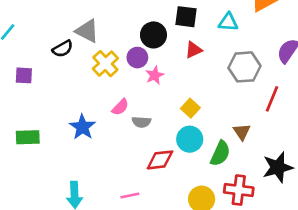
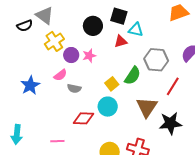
cyan triangle: (228, 22) -> (136, 30), moved
purple circle: (137, 58) -> (71, 55), moved
brown triangle: (242, 132) -> (147, 107), size x1.6
green semicircle: (220, 153) -> (133, 76), moved
black star: (278, 167) -> (170, 123), moved

